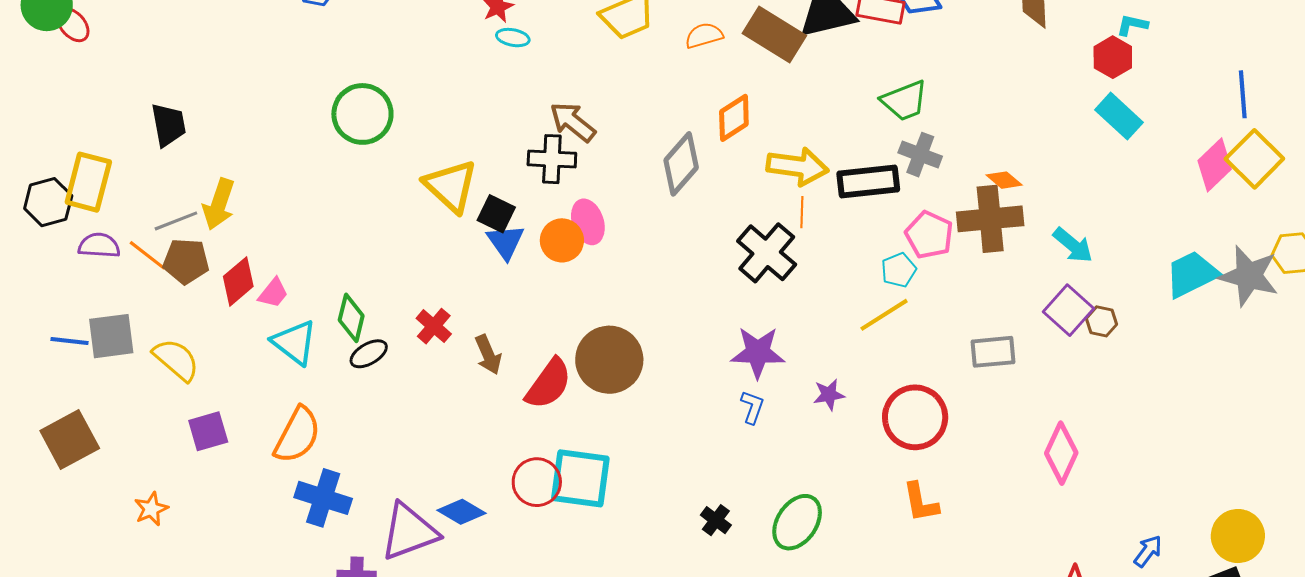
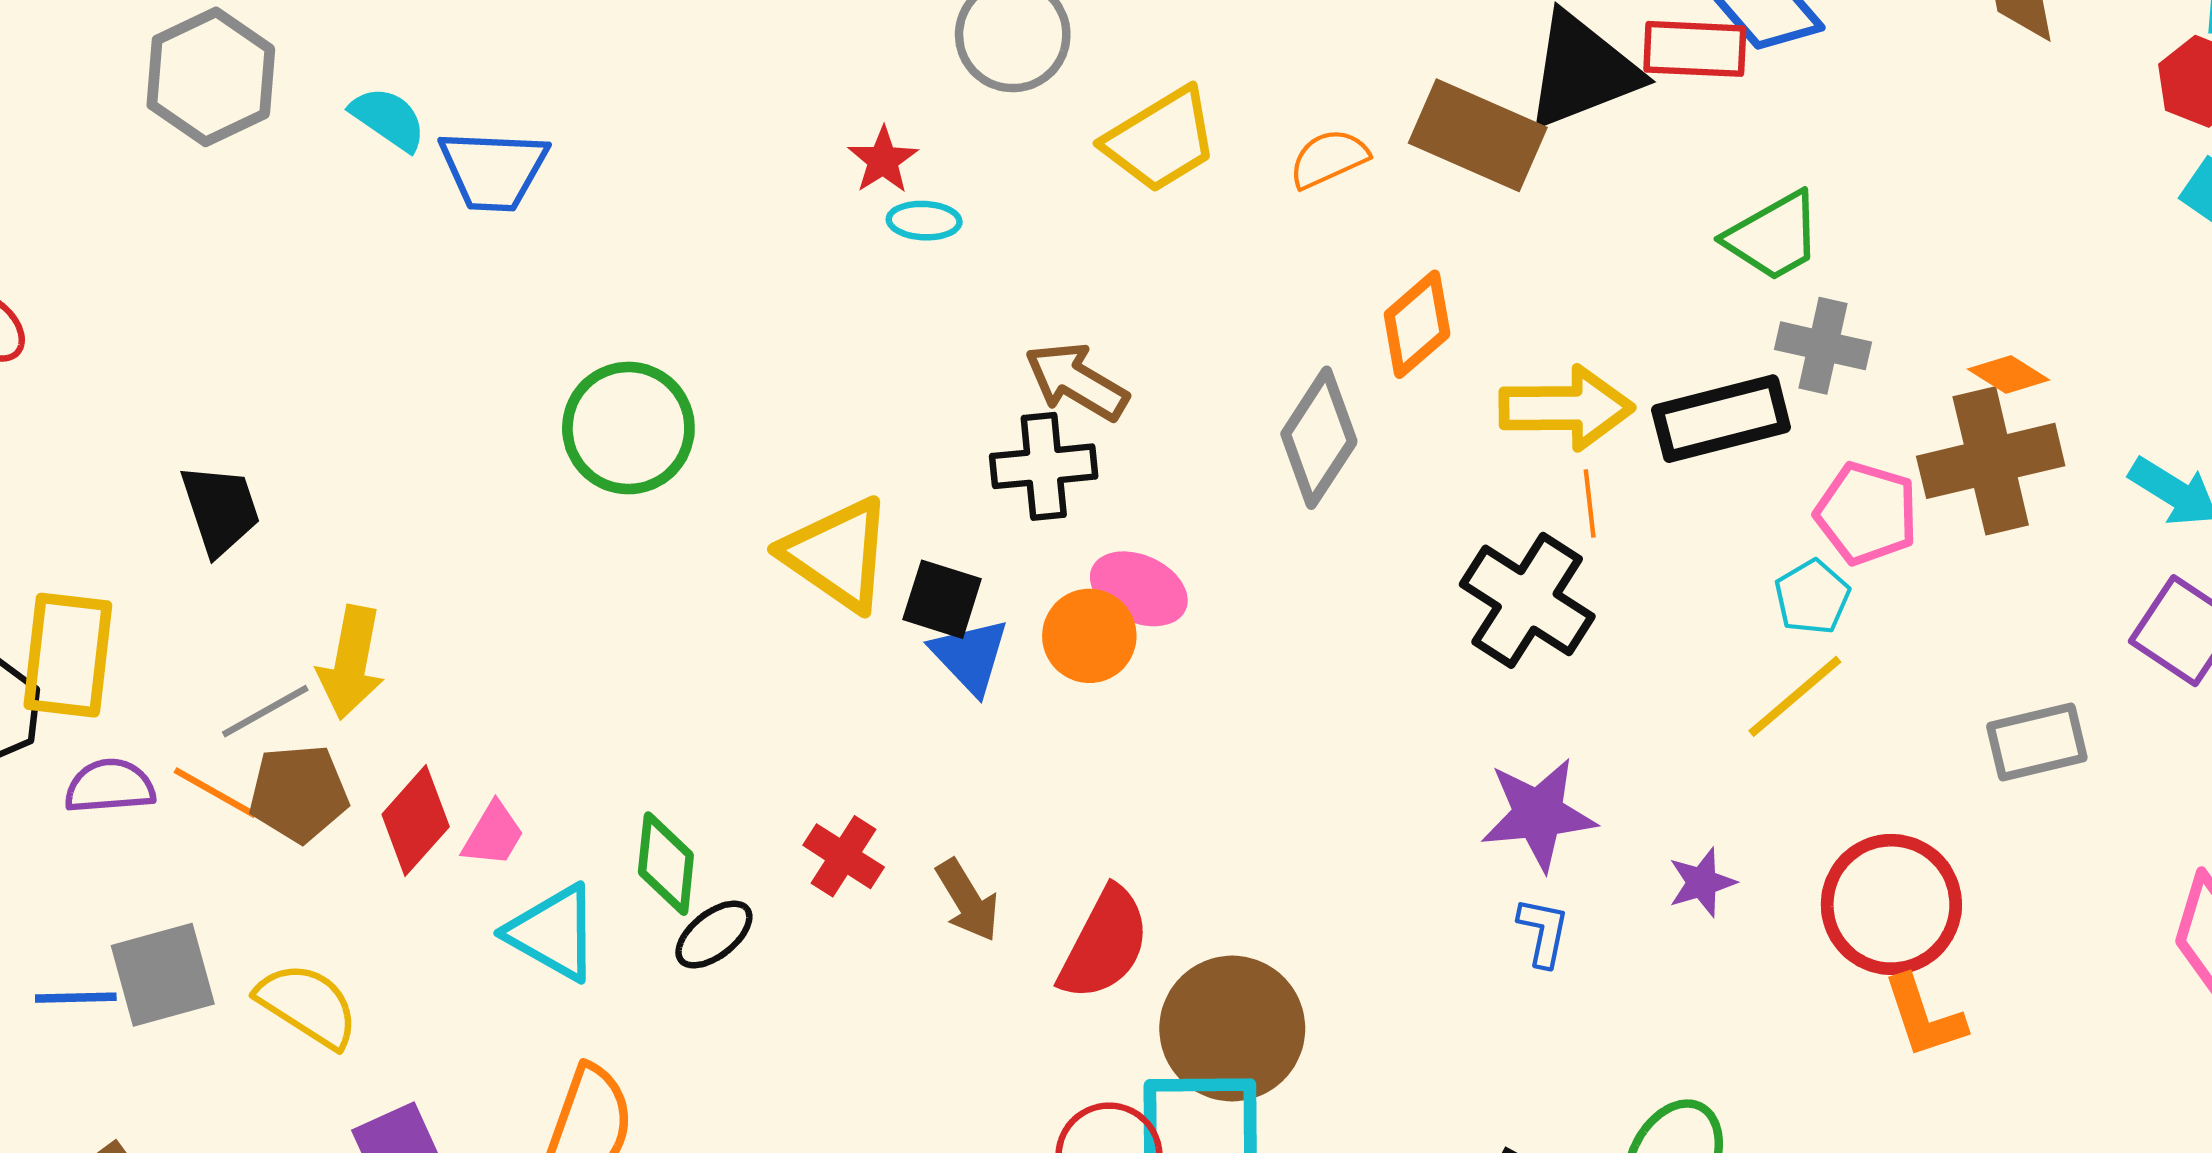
pink ellipse: (588, 222) -> (1139, 589), turned -39
brown circle: (609, 360) -> (1232, 1029), moved
orange L-shape: (921, 502) -> (1924, 1017), moved

